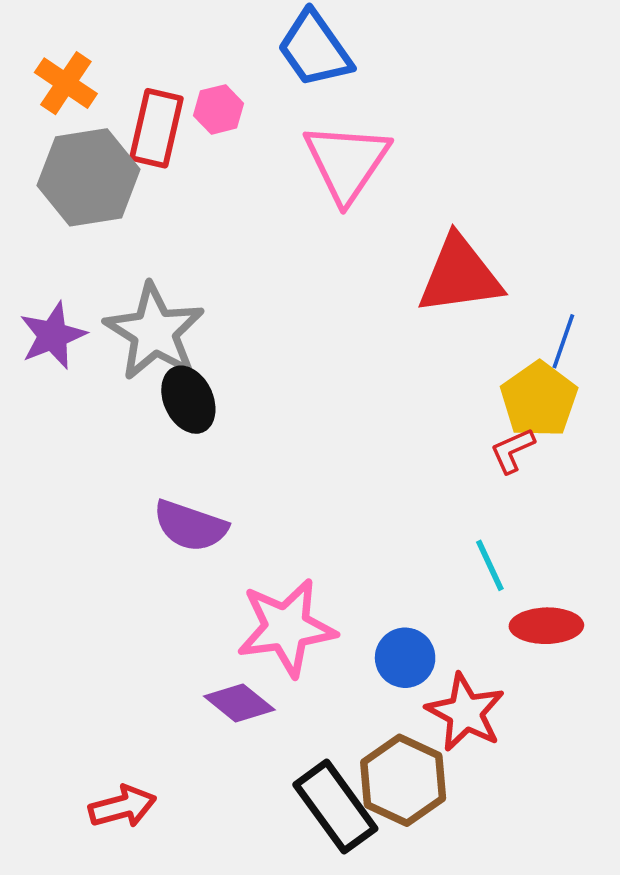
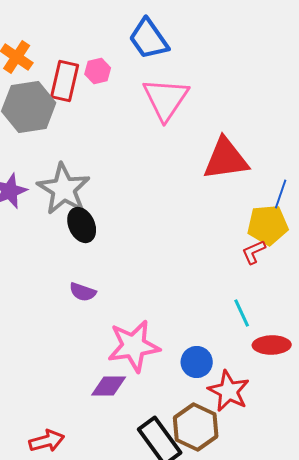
yellow pentagon: (539, 400) -> (268, 225), turned 30
purple semicircle: (190, 526) -> (83, 292), size x0.7
purple diamond: (239, 703) -> (109, 386), turned -39

